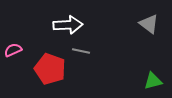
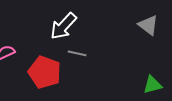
white arrow: (68, 25) -> (63, 26), turned 136

